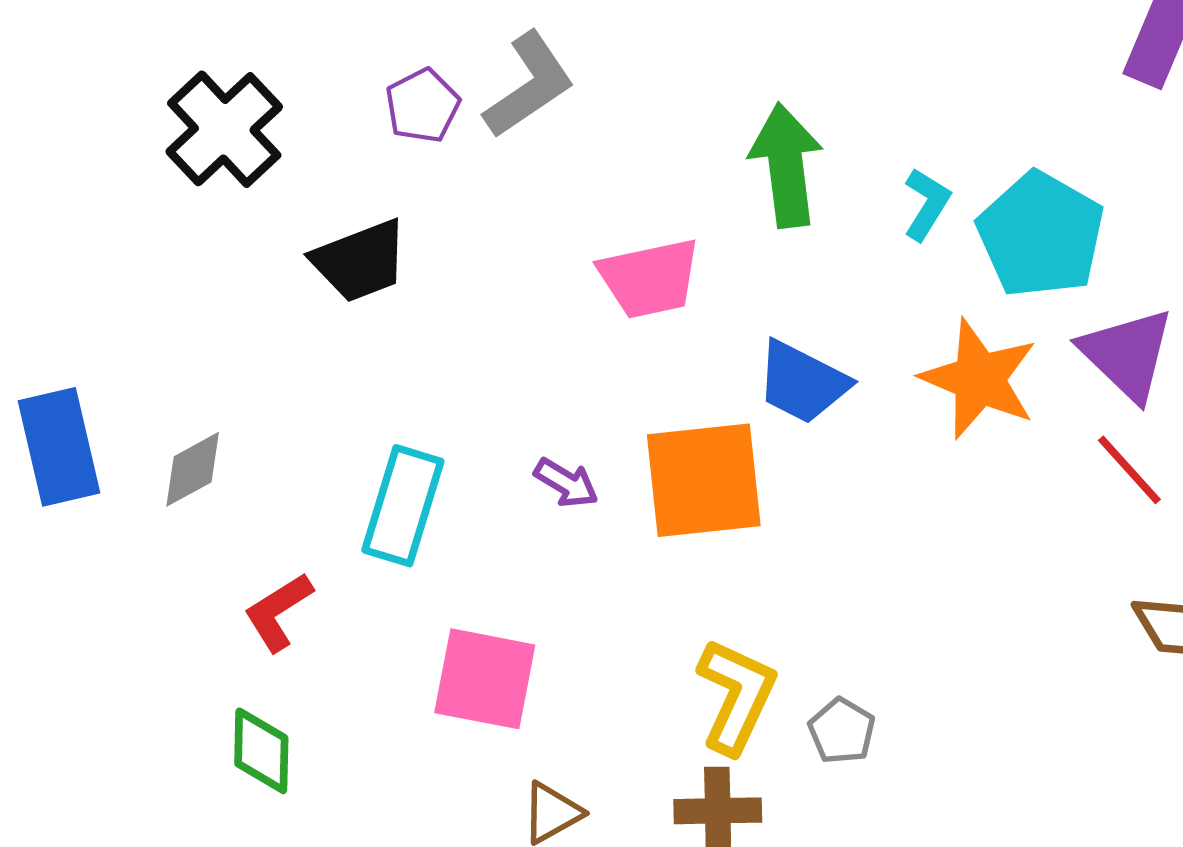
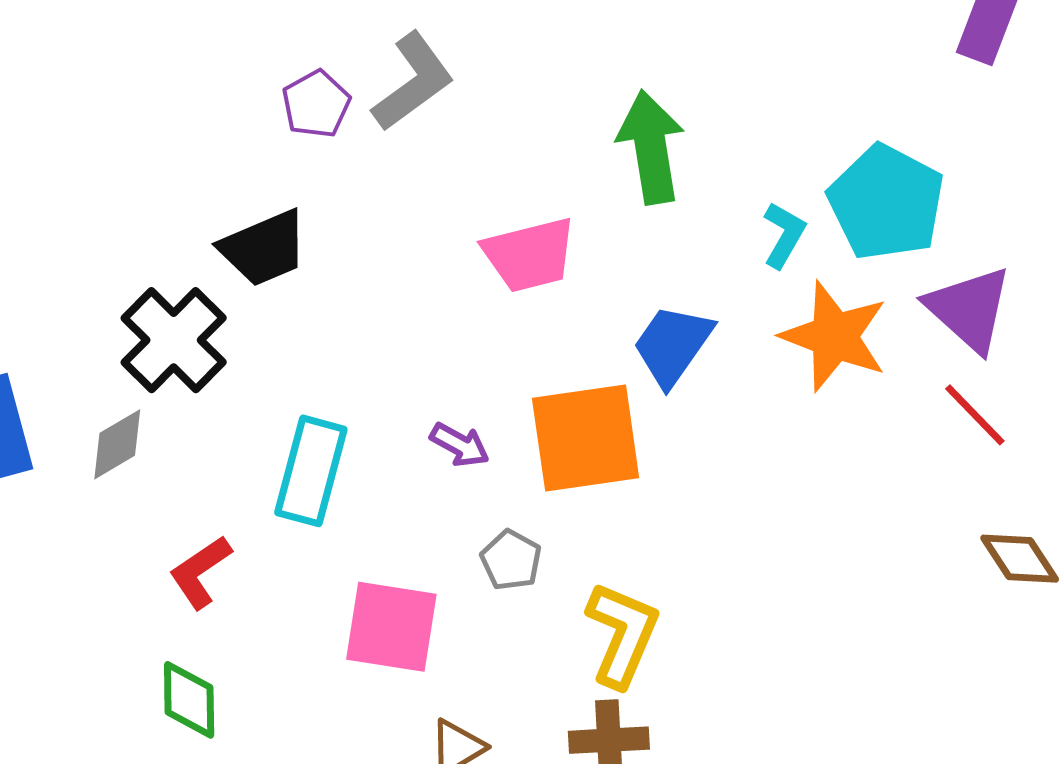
black cross: (224, 129) -> (174, 340), moved
cyan L-shape: (927, 204) -> (784, 235), moved
blue trapezoid: (802, 382) -> (673, 345), turned 100
gray pentagon: (842, 731) -> (511, 560), moved

